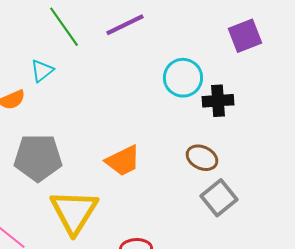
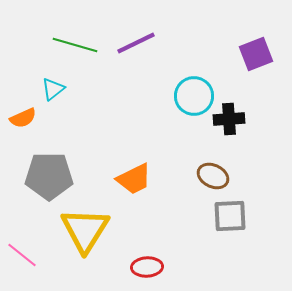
green line: (64, 27) -> (75, 45), turned -39
gray square: (219, 198) -> (230, 216), turned 36

